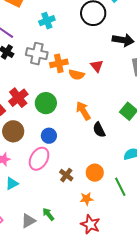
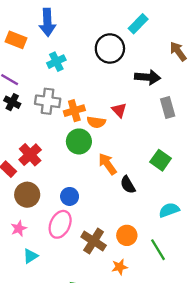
green circle: (46, 103) -> (79, 141), moved
brown cross: (66, 175) -> (94, 241), size x1.5

